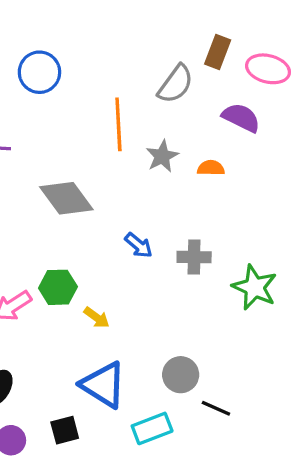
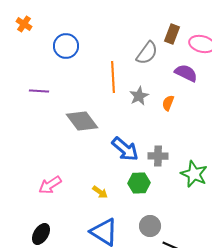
orange semicircle: (211, 168) -> (168, 103), turned -70
blue arrow: (139, 245) -> (125, 149), size x1.6
green hexagon: (58, 287) -> (139, 183), moved

